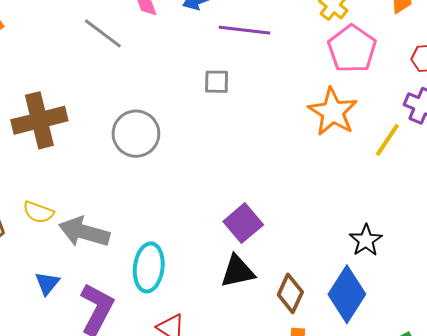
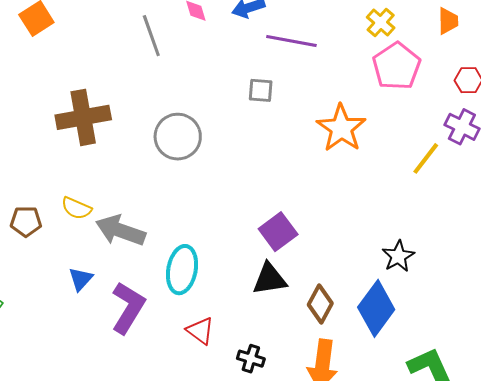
gray line: (103, 33) -> (151, 36), turned 30
orange star: (333, 112) -> (341, 128), moved

